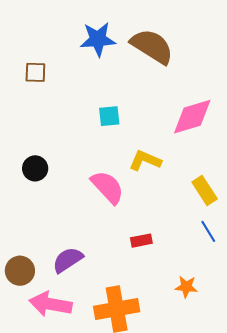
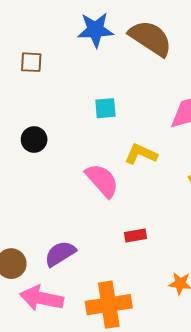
black circle: (35, 168) -> (34, 139), moved

